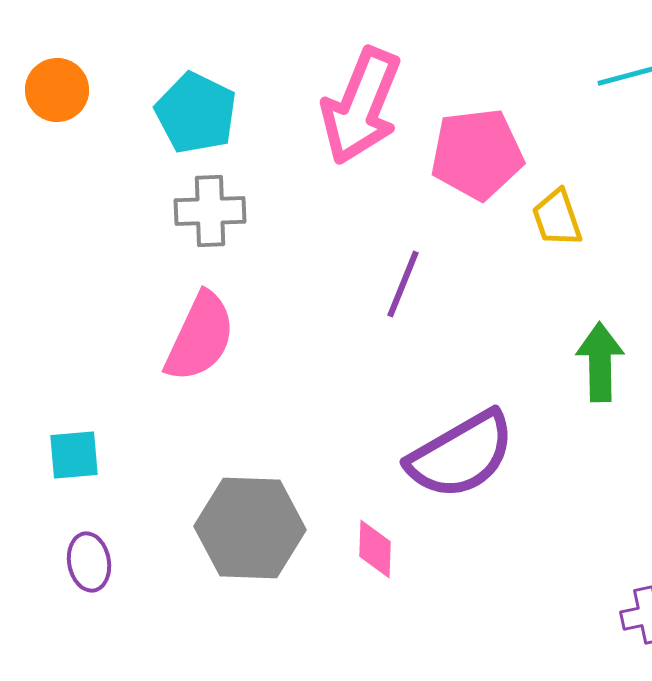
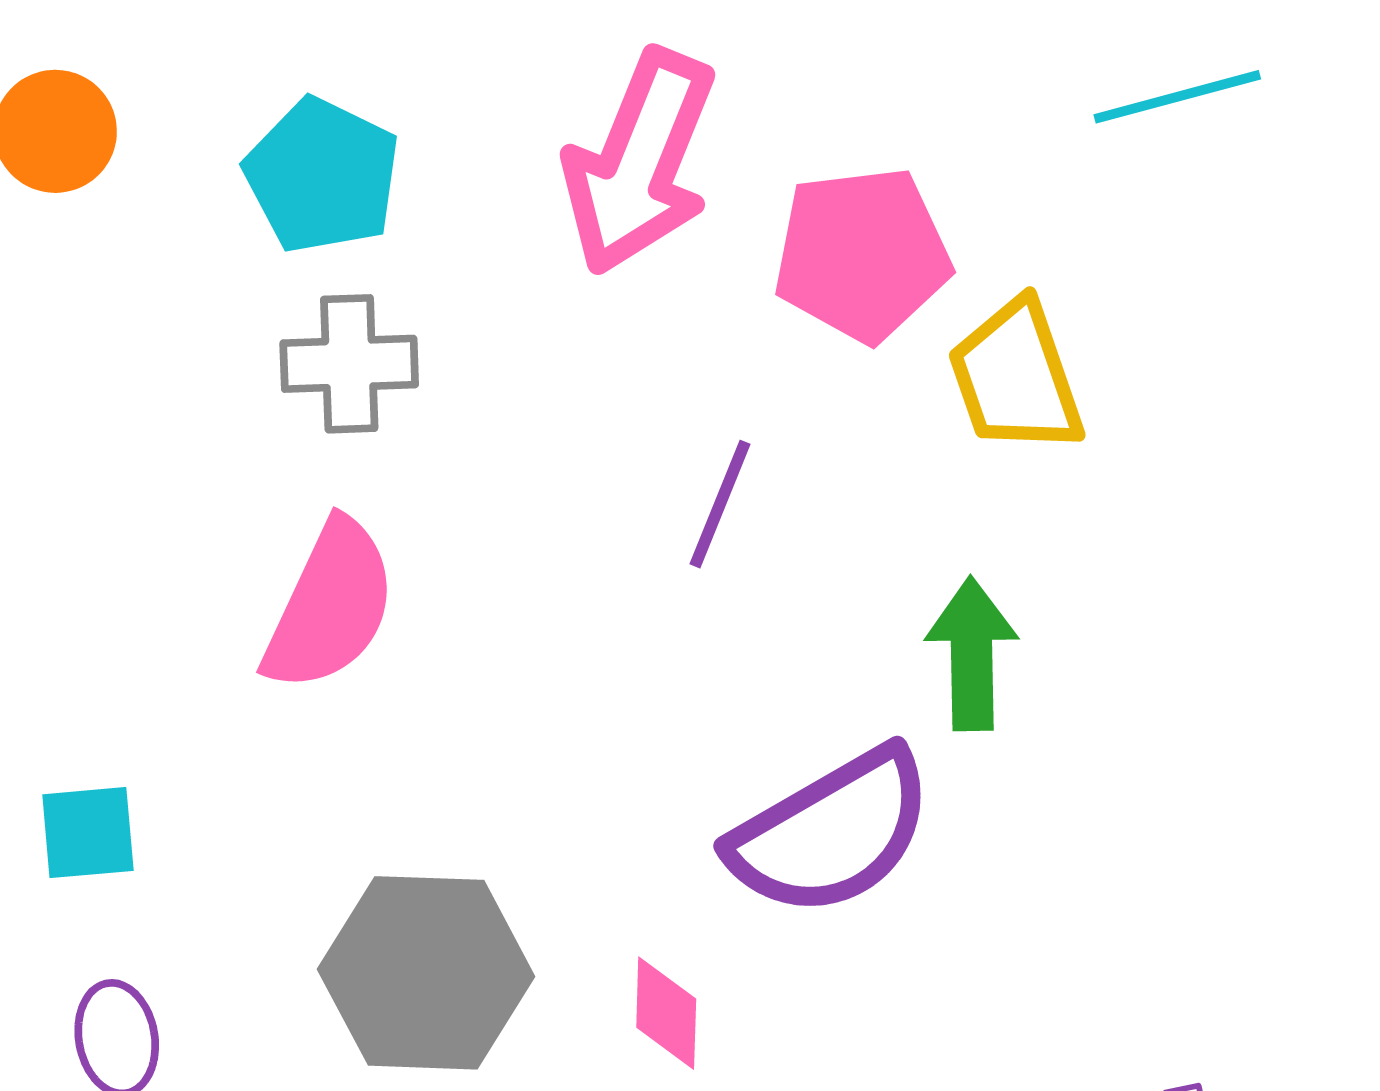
yellow trapezoid: (557, 218) -> (1016, 377), size x1.4
green arrow: (600, 362) -> (972, 654), moved

